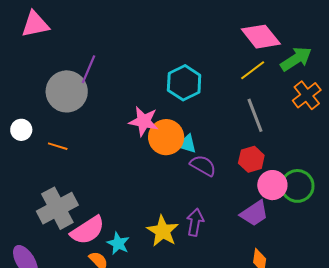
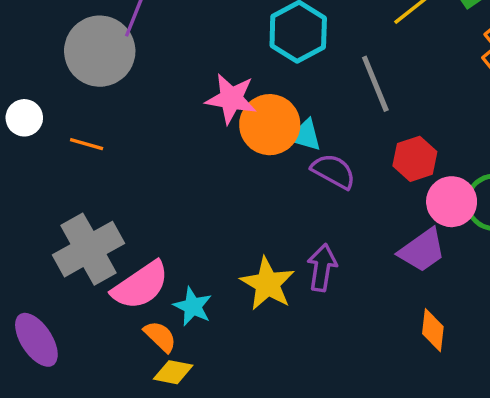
gray line: (255, 115) -> (375, 84), moved

